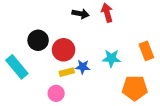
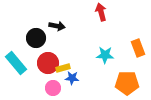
black arrow: (81, 14) -> (57, 26), moved
red circle: (64, 50) -> (48, 63), moved
blue star: (83, 67) -> (72, 78), moved

